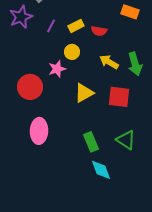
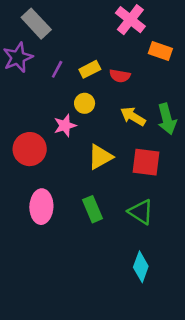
green triangle: (126, 140) -> (141, 212), moved
green rectangle: (91, 142) -> (92, 209), moved
cyan diamond: (101, 170) -> (141, 267), moved, turned 40

